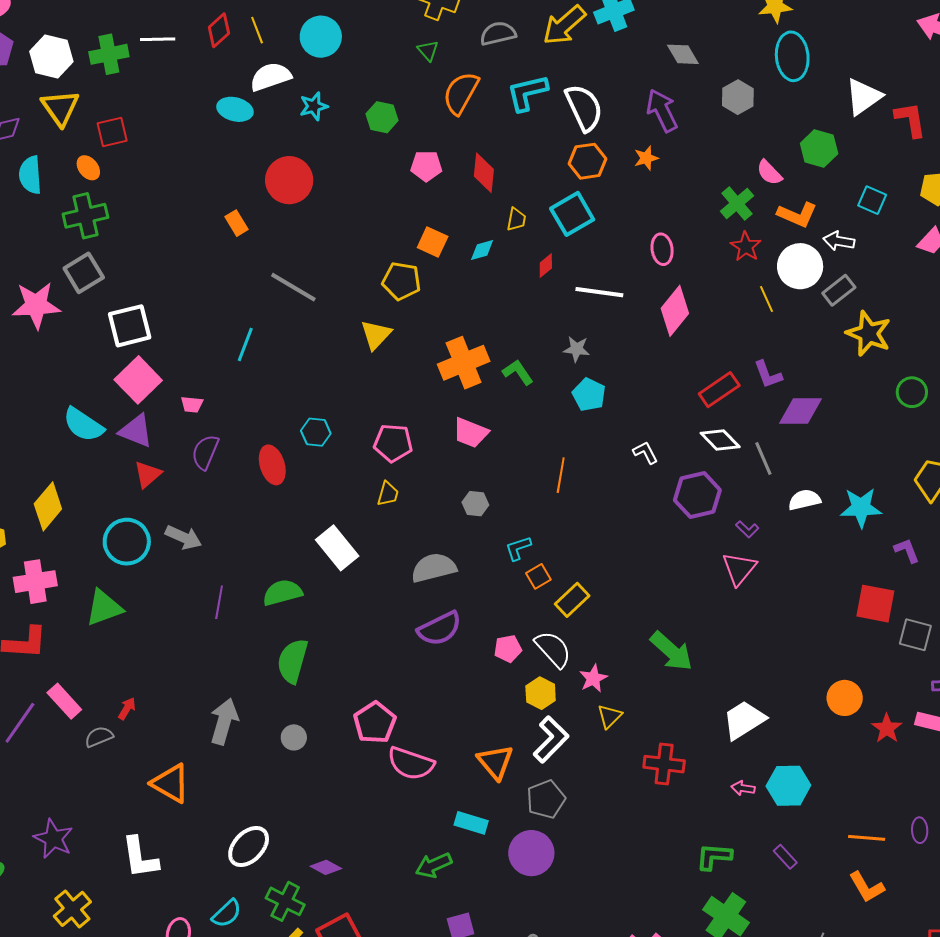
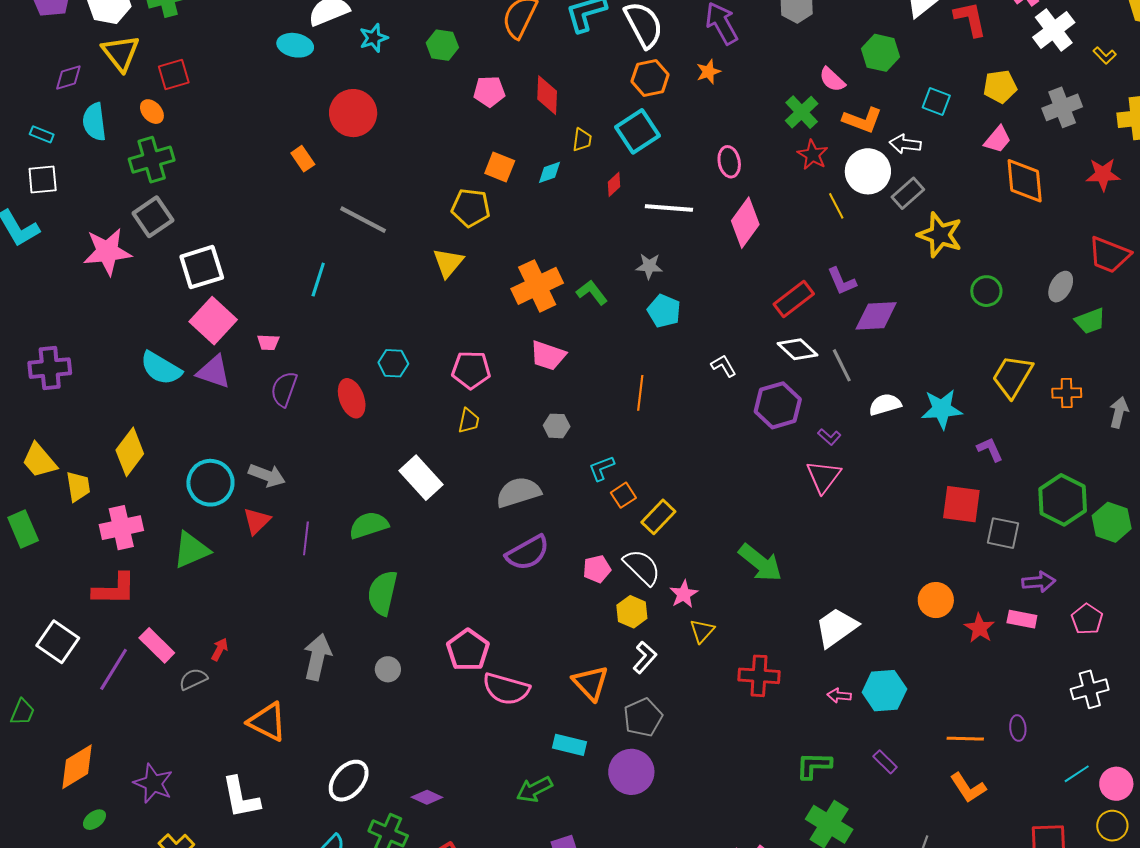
red triangle: (148, 474) -> (257, 521), moved
white L-shape: (551, 739) -> (645, 657), size x0.7

